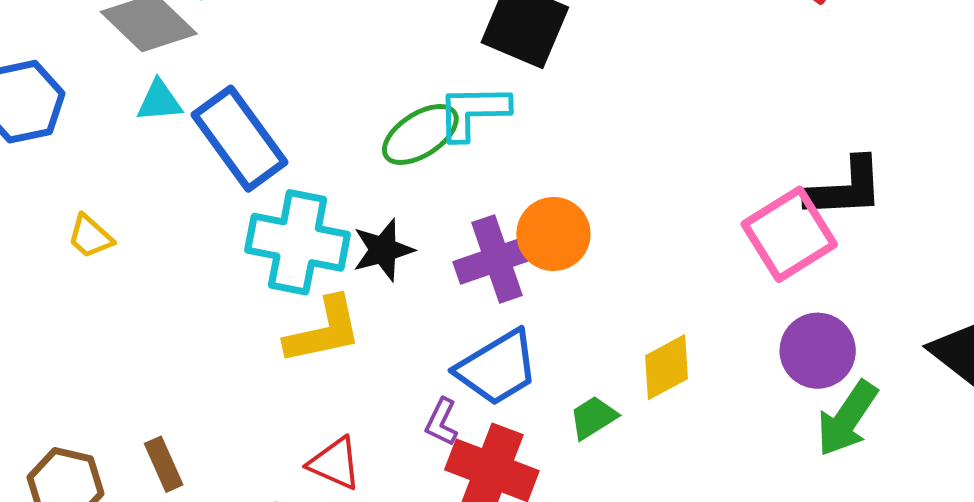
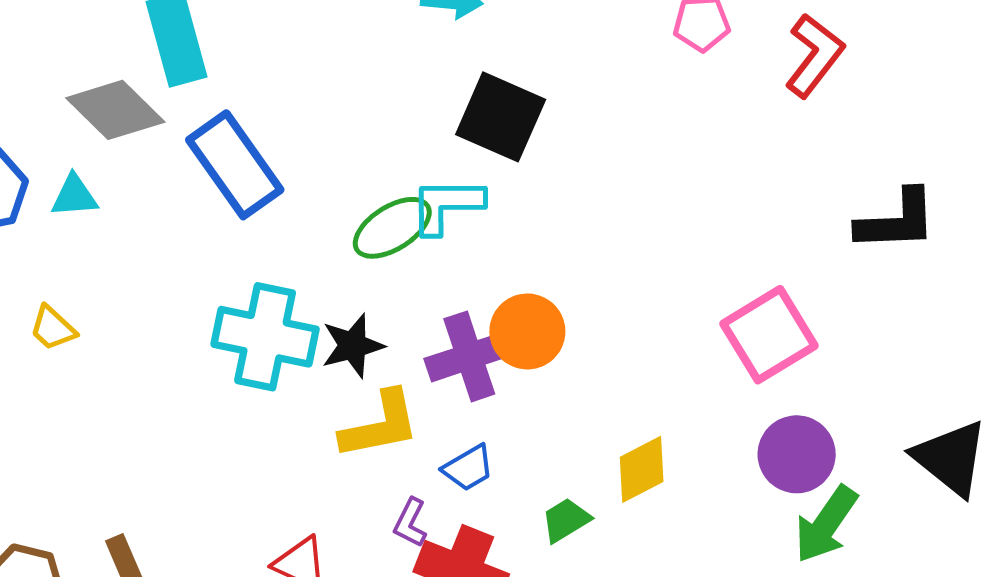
cyan triangle: (159, 101) -> (74, 196), moved
blue rectangle: (239, 139) -> (235, 165), moved
black L-shape: (845, 188) -> (897, 221), moved
yellow L-shape: (324, 331) -> (380, 425), moved
blue trapezoid: (497, 368) -> (468, 468), size x0.6

